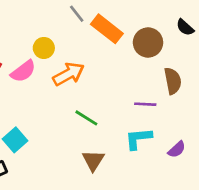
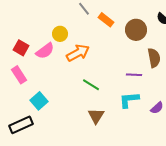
orange rectangle: (107, 29) -> (106, 20), size x0.7

